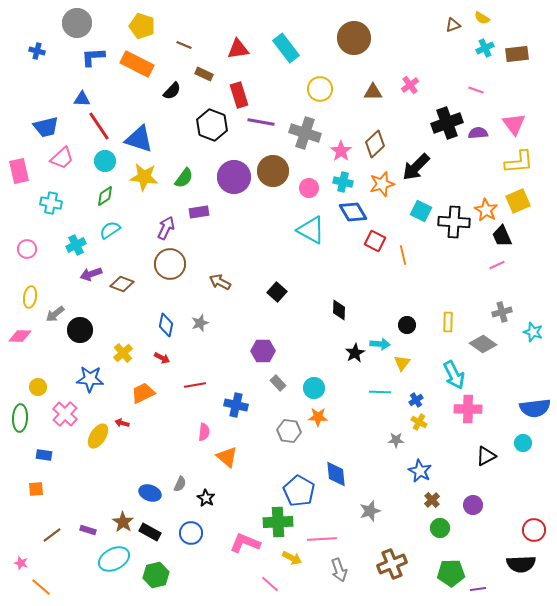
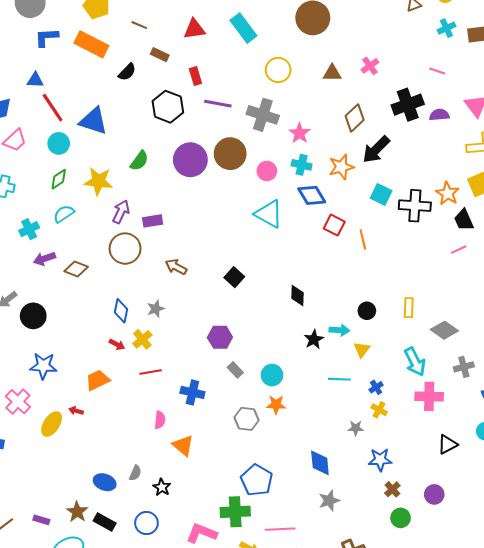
red rectangle: (239, 95) -> (195, 76), size x0.7
brown diamond: (375, 144) -> (355, 118), moved
yellow star: (144, 177) -> (99, 181), moved
purple rectangle: (199, 212) -> (153, 221), moved
gray cross: (502, 312) -> (464, 367), moved
yellow cross: (123, 353) -> (142, 339), moved
blue star: (420, 471) -> (380, 460), turned -30
blue diamond: (336, 474) -> (320, 463), moved

